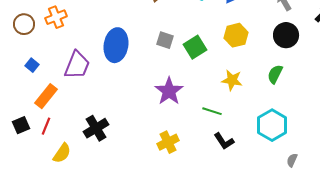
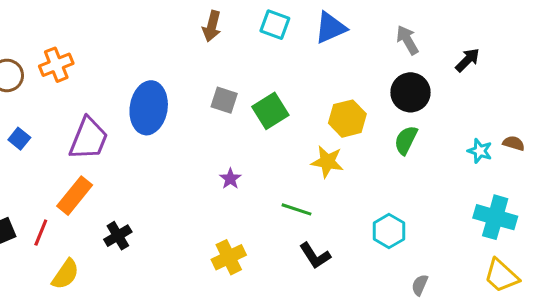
yellow hexagon: (236, 35) -> (347, 119), moved
green semicircle: (275, 74) -> (406, 140), moved
purple star: (169, 91) -> (230, 179), size x0.5
orange rectangle: (46, 96) -> (75, 196), moved
cyan hexagon: (272, 125) -> (389, 231), size x0.7
black cross: (96, 128) -> (118, 236), size x0.7

